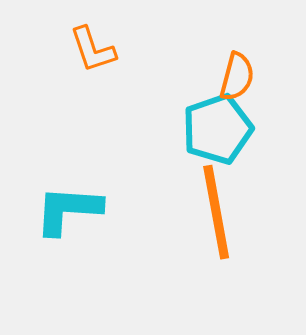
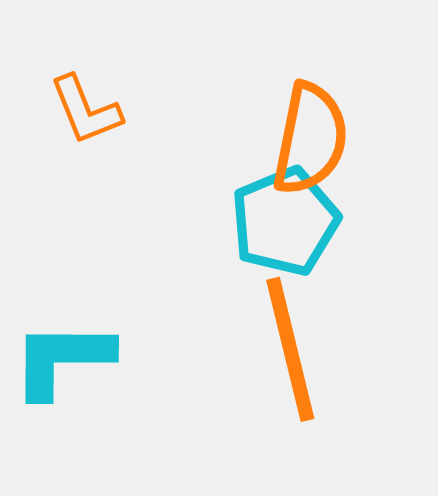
orange semicircle: (237, 77) -> (310, 139), size x1.5

